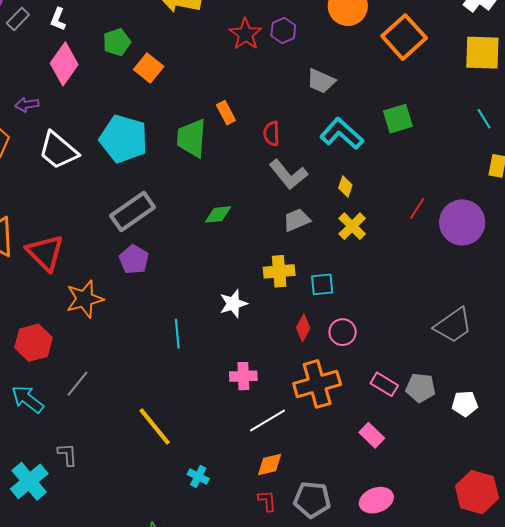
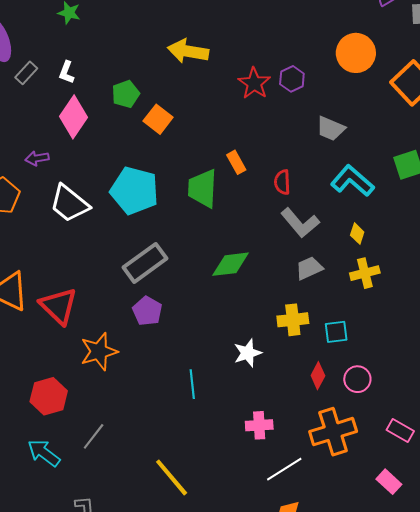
green diamond: (218, 214) -> (230, 264), size x1.4
yellow cross: (352, 226) -> (365, 273), turned 32

